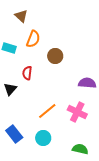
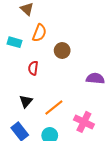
black triangle: (10, 89) -> (26, 101), moved
pink cross: (77, 112) -> (84, 122), moved

